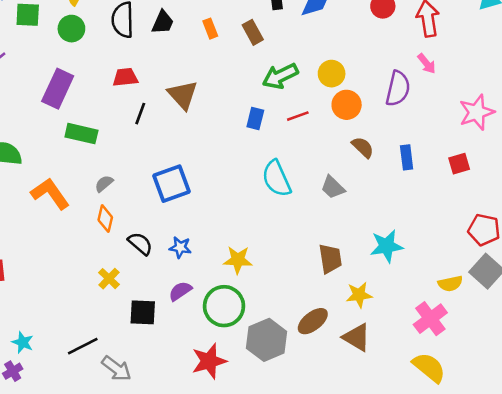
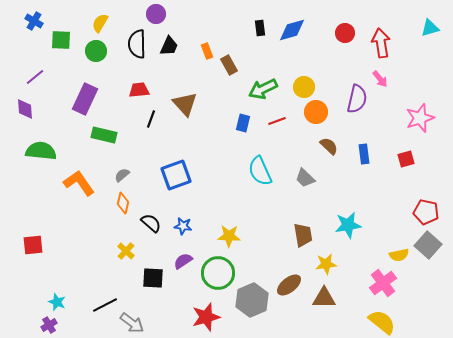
brown rectangle: (253, 32) -> (229, 65), moved
brown triangle: (357, 337) -> (324, 298), turned -30

